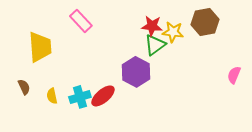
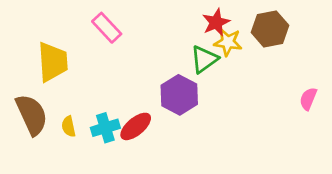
red star: (152, 26) -> (216, 22), moved, turned -30
brown semicircle: (24, 87) -> (32, 115), size x2.0

